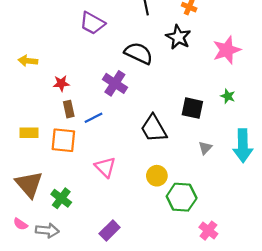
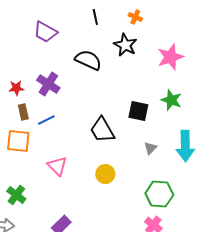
purple cross: (115, 83) -> (48, 84), moved
green star: (228, 96) -> (171, 100), size x1.5
green hexagon: (182, 197) -> (159, 194), moved

